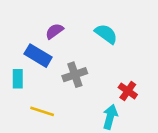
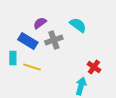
gray cross: (75, 75) -> (54, 40), moved
yellow line: (42, 111) -> (32, 67), moved

